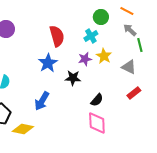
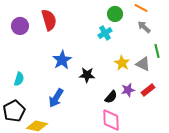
red semicircle: (57, 36) -> (49, 20), moved
green line: (140, 45) -> (157, 51), moved
yellow star: (104, 56) -> (122, 63), moved
purple star: (85, 59) -> (128, 90), moved

